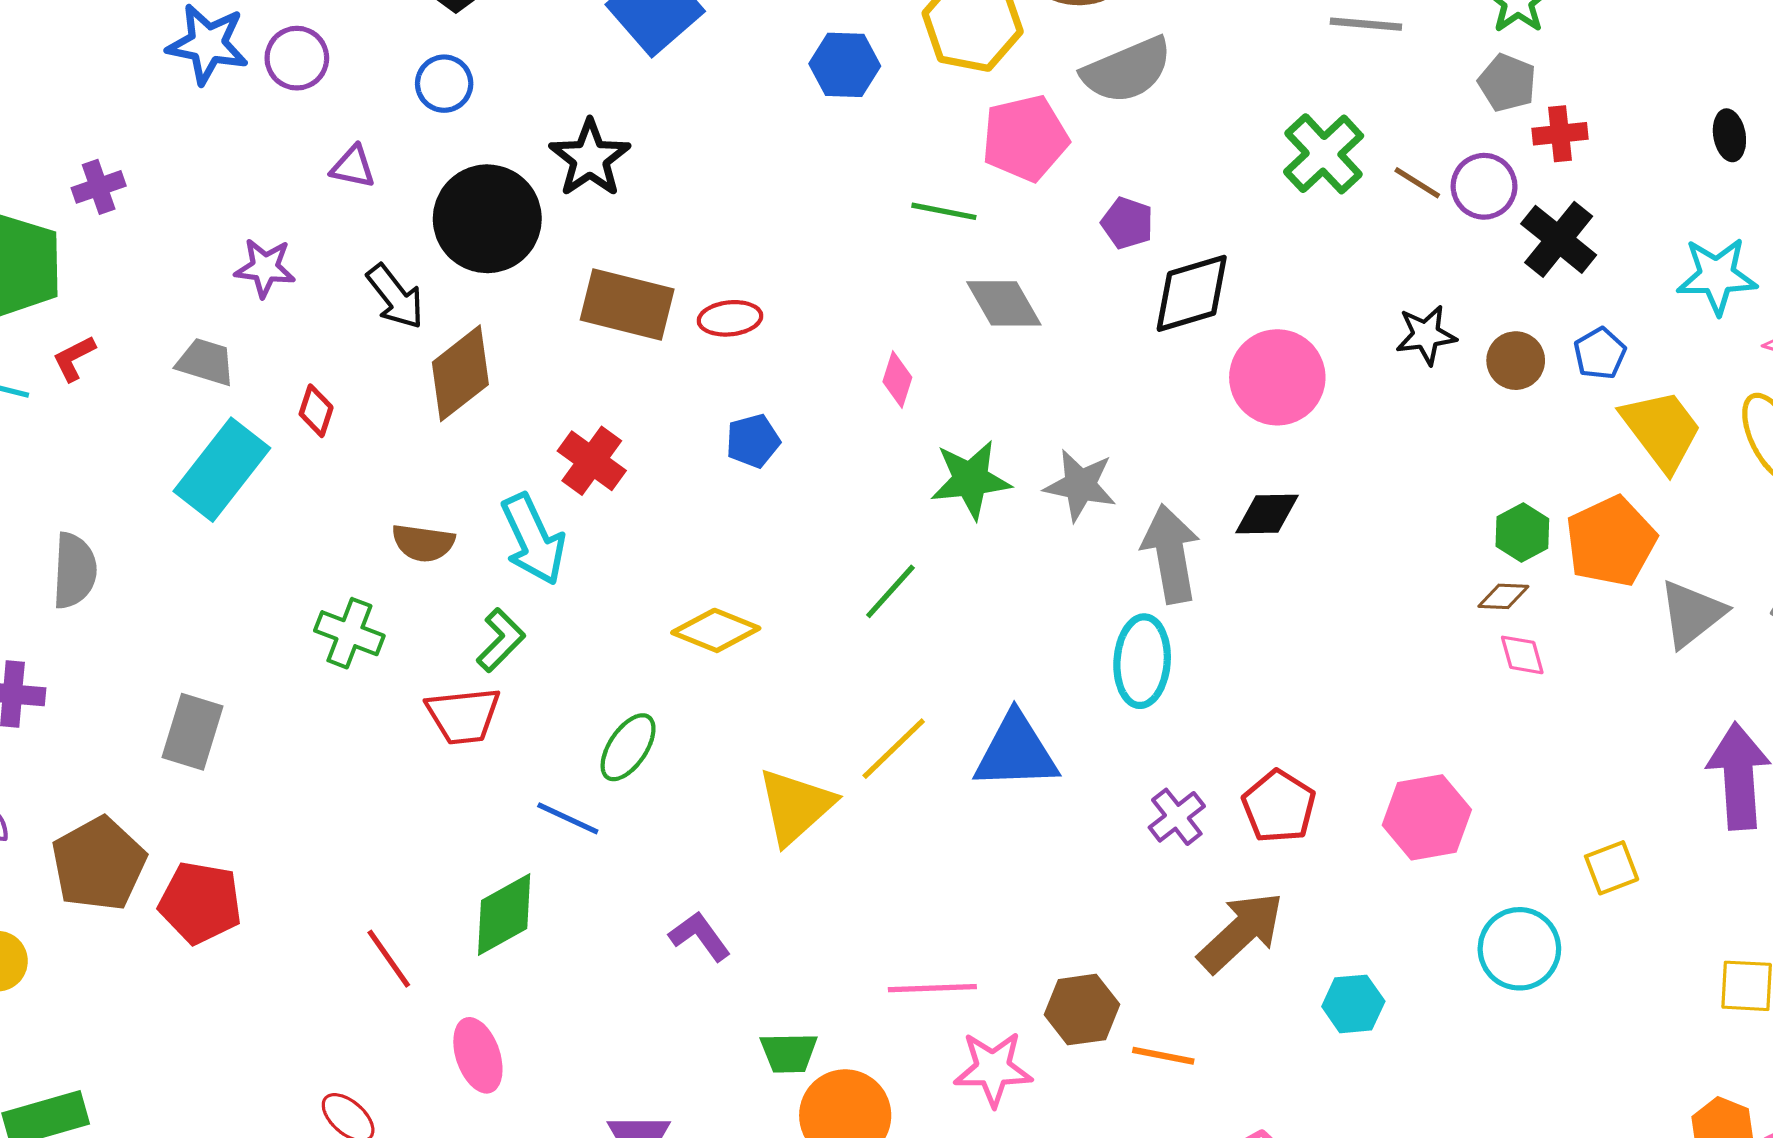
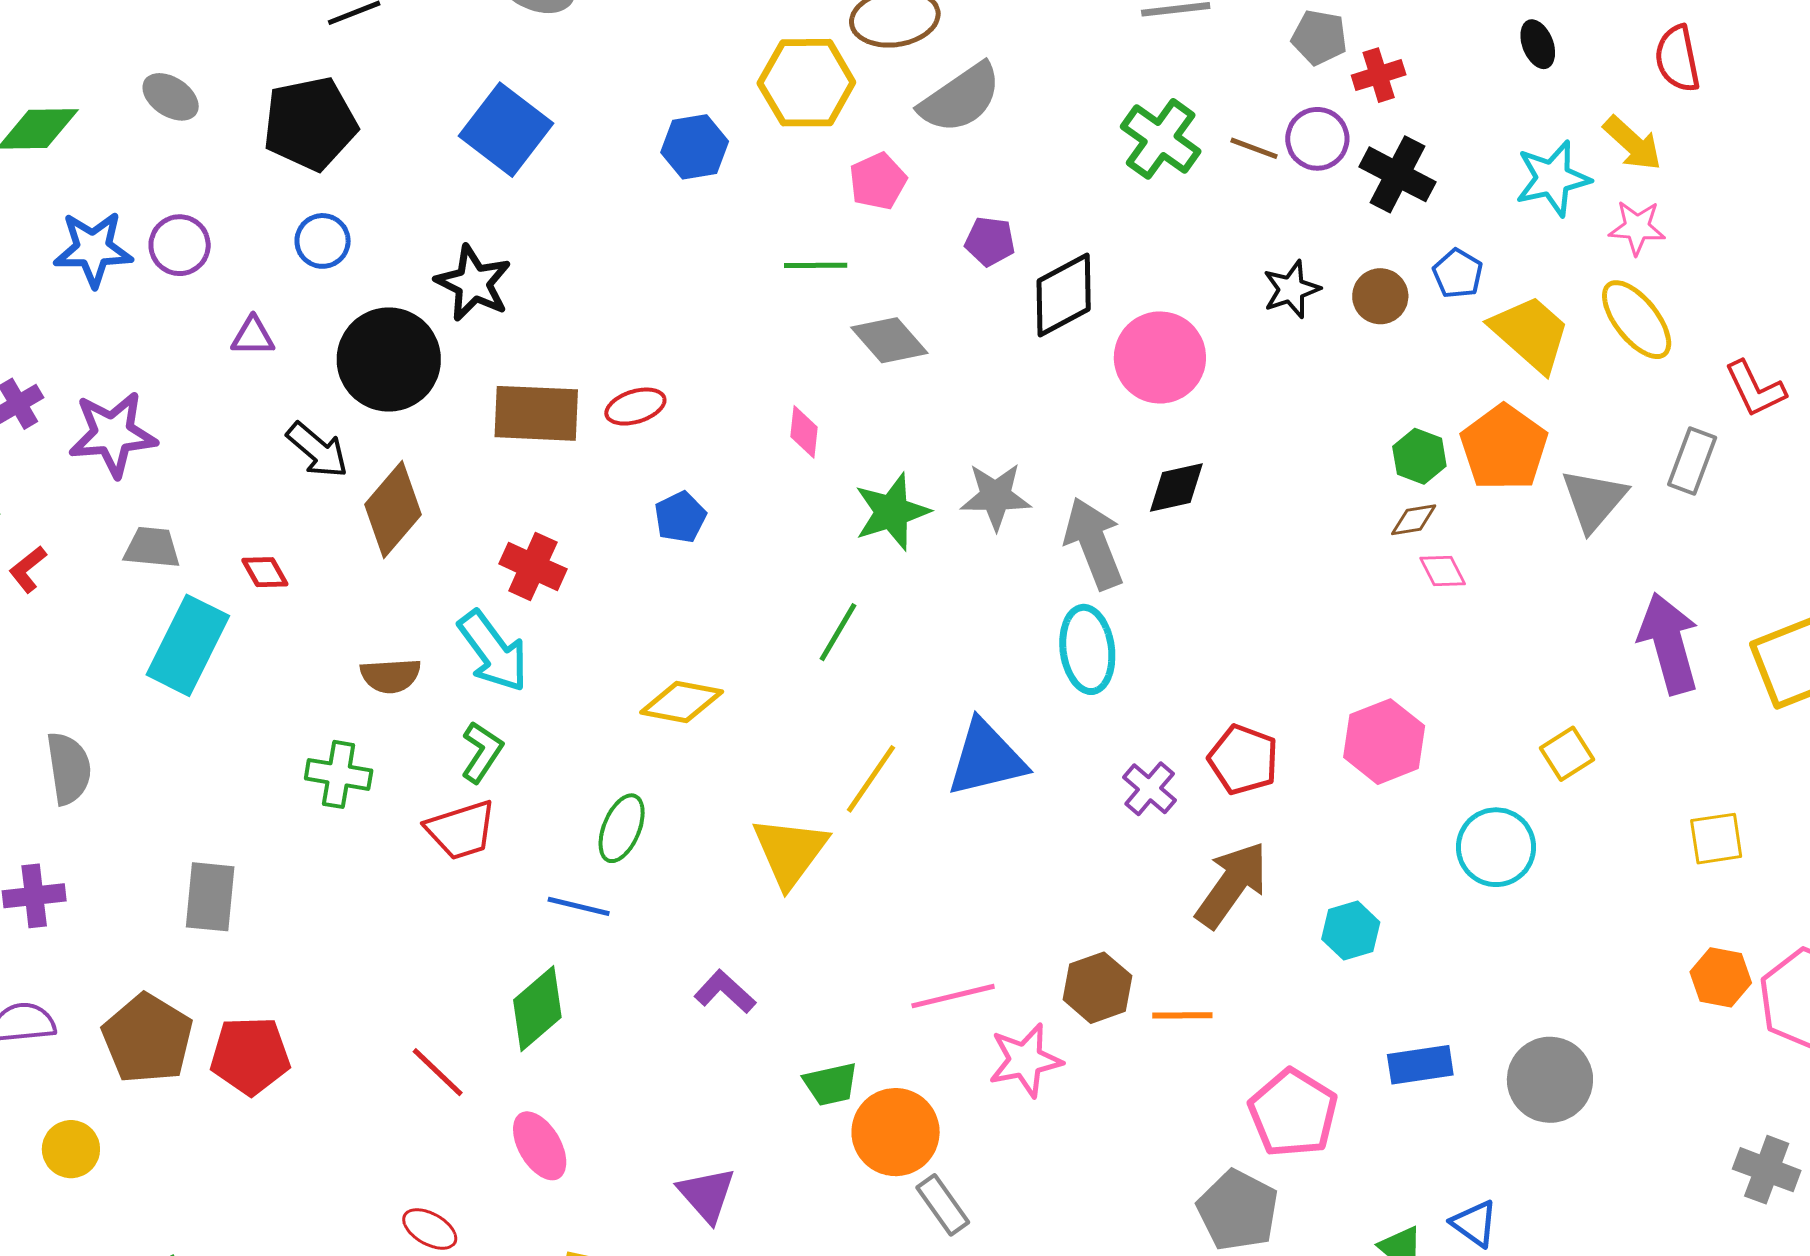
pink pentagon: (1025, 138) -> (878, 181), size x0.7
purple star: (265, 268) -> (113, 434), moved, size x1.5
red diamond: (316, 411) -> (265, 572), turned -36

